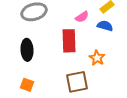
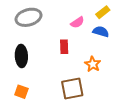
red rectangle: (69, 41) -> (64, 47), size x0.6

